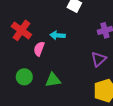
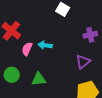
cyan arrow: (58, 35) -> (45, 45), moved

